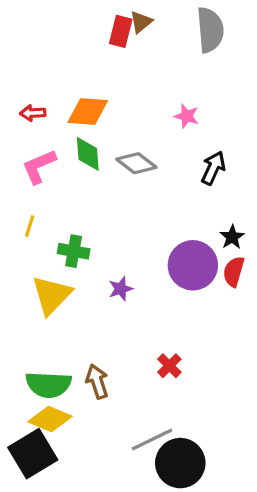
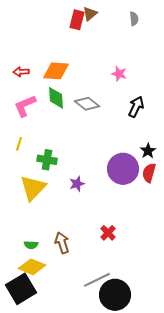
gray semicircle: (210, 30) -> (134, 19), size x0.5
green semicircle: (48, 385) -> (31, 245), size x0.5

